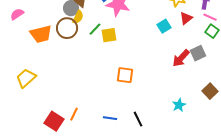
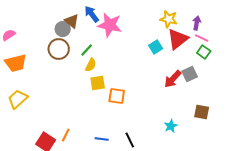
yellow semicircle: (78, 17) -> (91, 65), moved
red triangle: (186, 18) -> (178, 39), size x1.6
orange trapezoid: (41, 34) -> (16, 63), moved
yellow square: (109, 35) -> (98, 83), moved
brown square: (210, 91) -> (202, 112), turned -35

